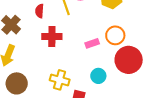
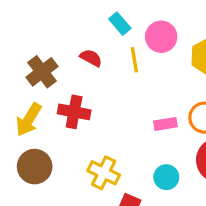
red semicircle: (40, 11) -> (91, 58), turned 104
red cross: (52, 37) -> (74, 112), moved

